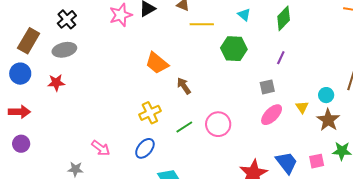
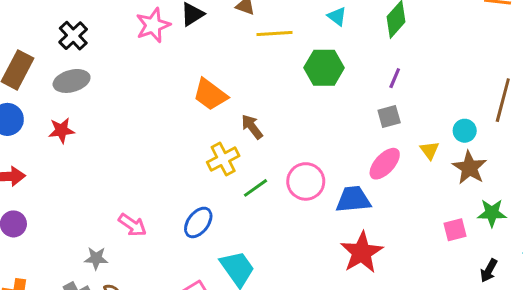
gray square: (267, 87) -> (389, 116), moved
yellow cross: (150, 113) -> (223, 159), moved
blue trapezoid: (287, 163) -> (353, 199), moved, turned -55

